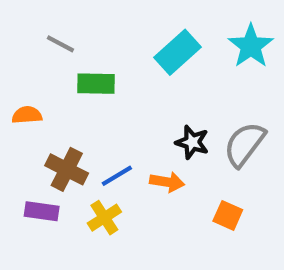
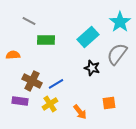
cyan rectangle: (178, 52) -> (88, 37), moved
gray semicircle: (244, 144) -> (117, 54), moved
orange arrow: (167, 182) -> (80, 112), moved, turned 42
orange square: (228, 215) -> (109, 103), turned -32

